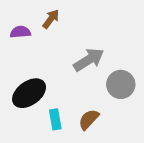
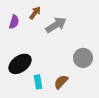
purple semicircle: (20, 32) -> (14, 22), turned 112
gray arrow: (89, 60) -> (56, 25), moved

